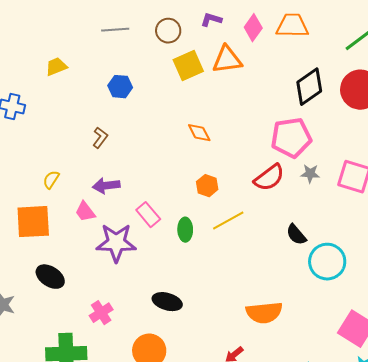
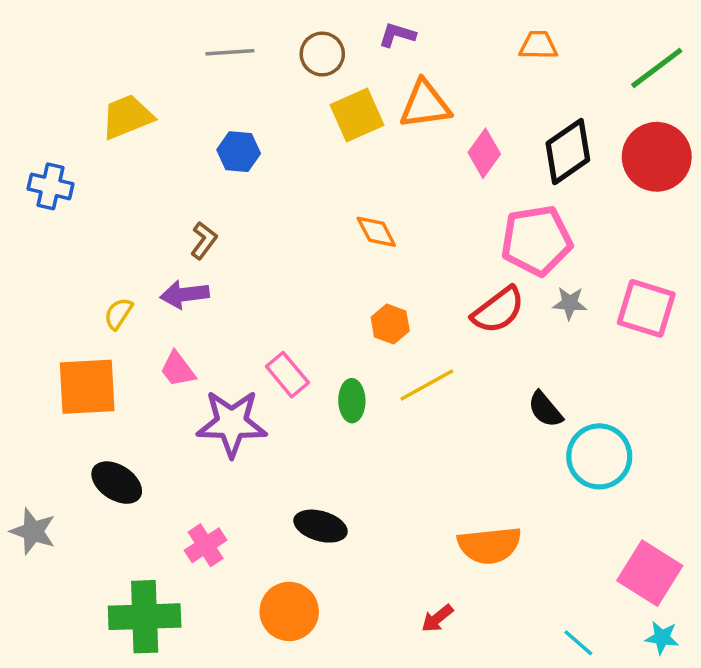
orange trapezoid: (292, 26) -> (538, 45), size x0.7
pink diamond: (253, 28) -> (484, 153), moved
yellow trapezoid: (56, 67) -> (127, 117), size x1.4
purple arrow: (106, 186) -> (185, 294), moved

